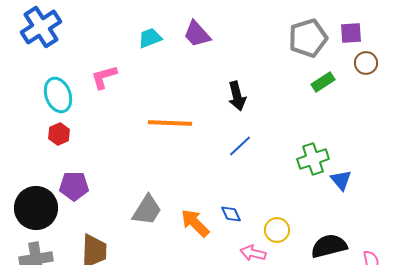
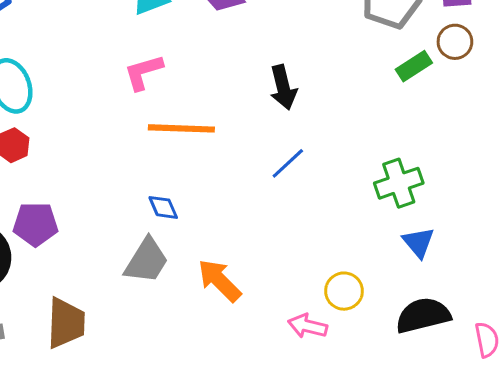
brown circle: (366, 63) -> (455, 42), moved
pink L-shape: (104, 77) -> (143, 72), moved
blue triangle: (341, 180) -> (418, 242), moved
blue diamond: (231, 214) -> (163, 207), moved

